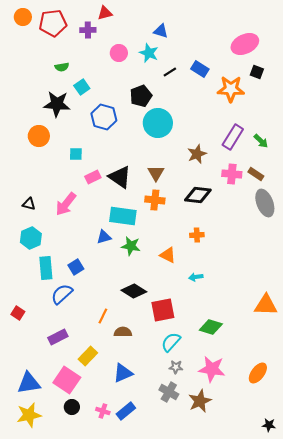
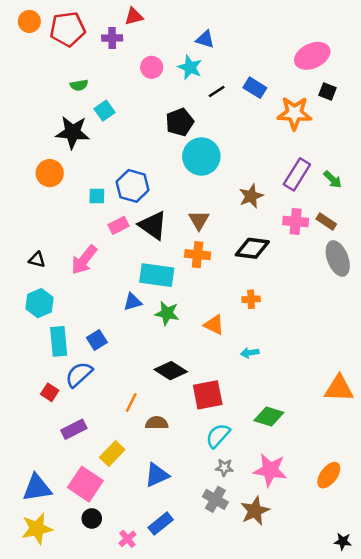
blue hexagon: (104, 117) -> (133, 186), moved
red square: (18, 313) -> (50, 392), moved
pink cross: (103, 411) -> (127, 539), moved, turned 32

